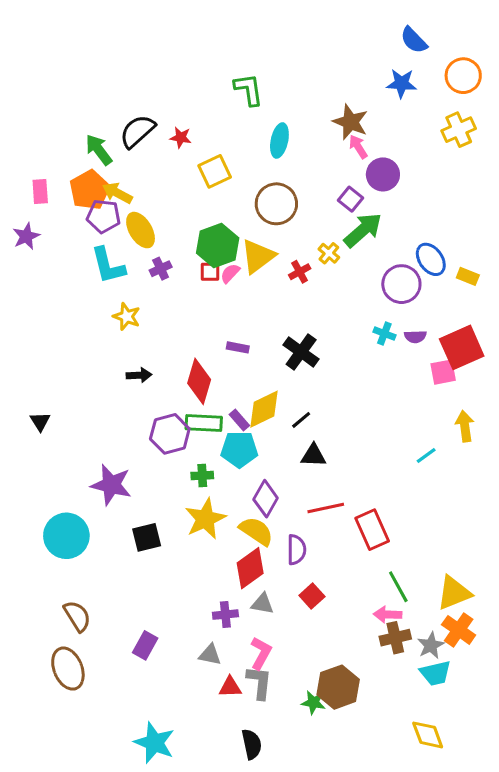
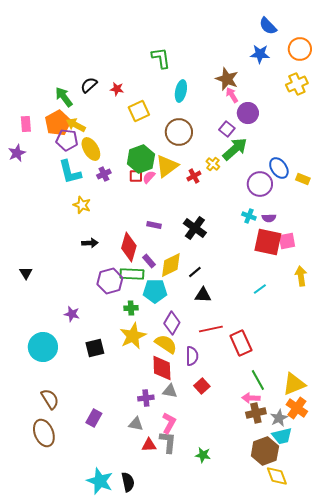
black semicircle: (137, 131) -> (89, 85), size x0.7
red square: (462, 347) -> (268, 242), moved, turned 36
purple rectangle: (239, 420) -> (149, 261), moved
cyan line: (426, 455) -> (260, 289), moved
purple star: (111, 485) -> (72, 314), size x0.6
red diamond: (250, 568) -> (162, 368), turned -56
brown hexagon: (338, 687) -> (265, 451), moved
black semicircle: (252, 744) -> (128, 482), moved

